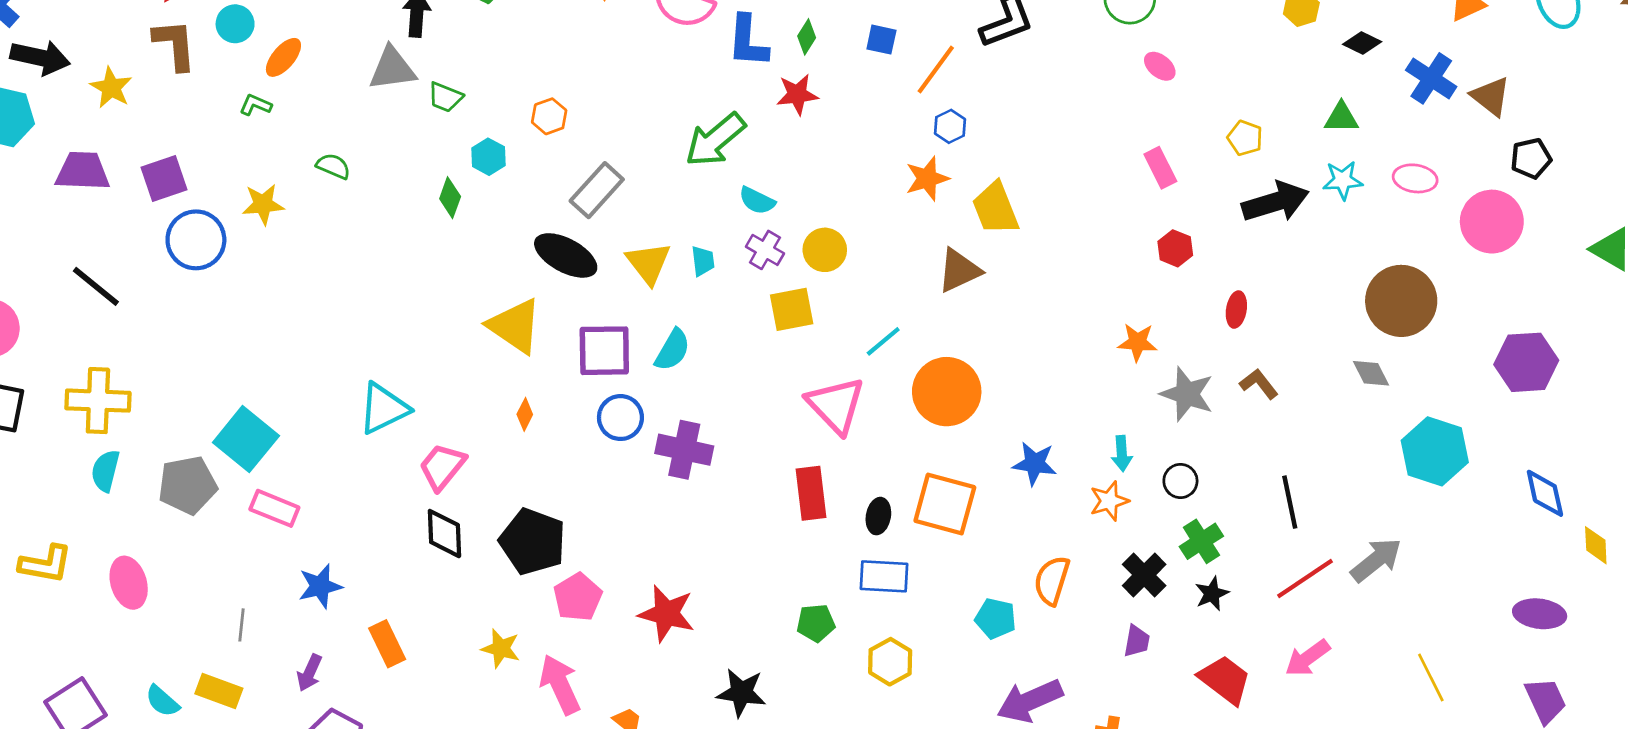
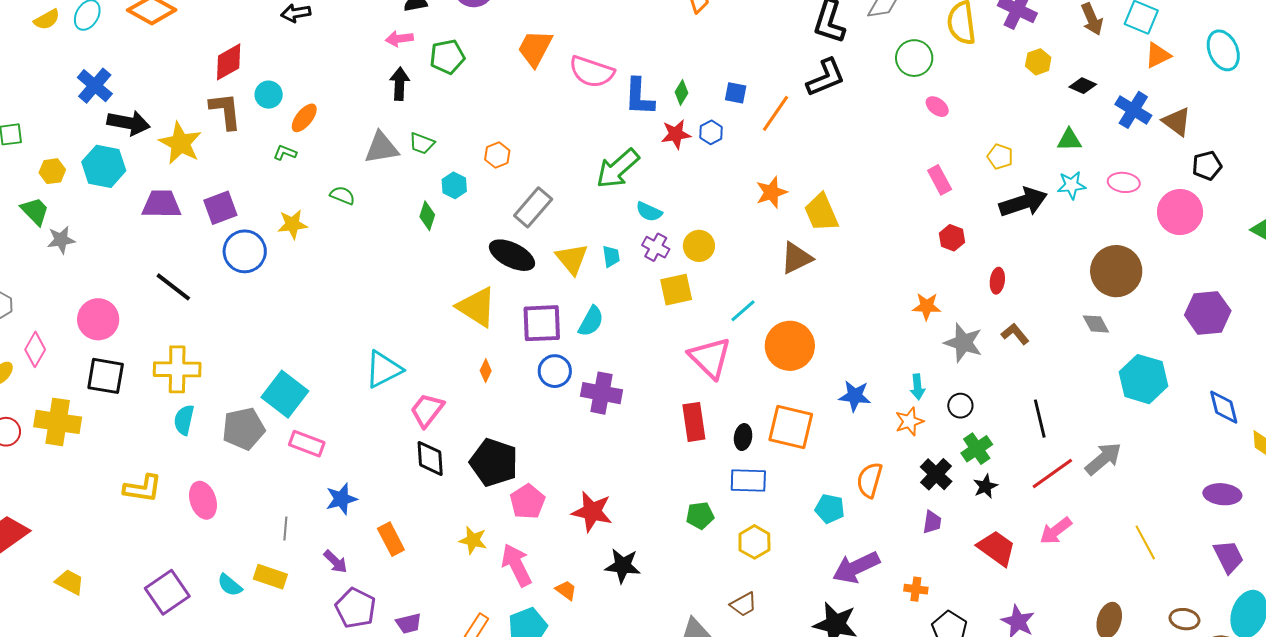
gray triangle: (392, 69) -> (381, 148), moved
yellow star: (111, 88) -> (180, 143), size x1.4
blue hexagon: (950, 126) -> (711, 132), moved
purple arrow: (309, 673) -> (335, 562), turned -68
black star: (741, 693) -> (623, 566), moved

